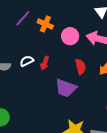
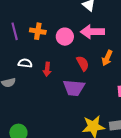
purple line: (23, 18) -> (15, 31), turned -42
white semicircle: (27, 61) -> (25, 63), moved, turned 48

